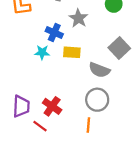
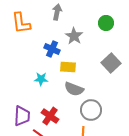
cyan star: (42, 52) -> (41, 79), moved
gray semicircle: (99, 70) -> (74, 89), moved

